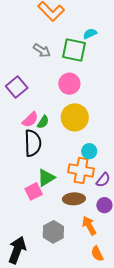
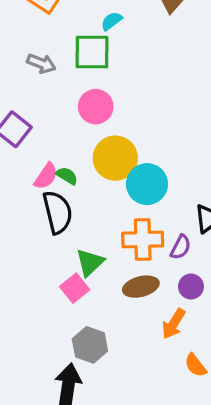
green semicircle: (43, 122) -> (67, 176), turned -80
cyan circle: (89, 151) -> (147, 184), moved, size x1.6
orange arrow: (89, 226) -> (174, 324), turned -108
gray hexagon: (53, 232) -> (90, 345), moved

